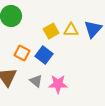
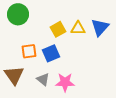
orange square: (22, 53) -> (29, 51), turned -35
blue square: (44, 55) -> (51, 53), turned 30

